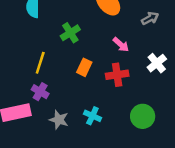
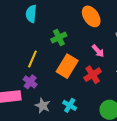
orange rectangle: (84, 67) -> (67, 66), size x1.6
red cross: (117, 75) -> (93, 75), turned -30

